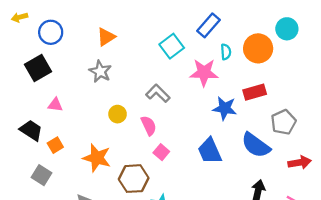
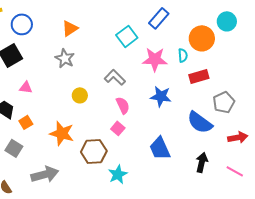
cyan semicircle: (226, 52) -> (183, 55), moved
blue star: (225, 108) -> (161, 96), moved
pink semicircle: (149, 126) -> (123, 105), moved
blue trapezoid: (210, 151) -> (160, 148), moved

